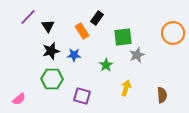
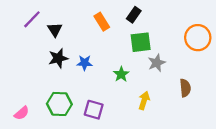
black rectangle: (97, 18) -> (134, 15), moved
orange rectangle: (82, 31) -> (102, 22), moved
green hexagon: (52, 79) -> (59, 104), moved
brown semicircle: (162, 95) -> (185, 88), moved

